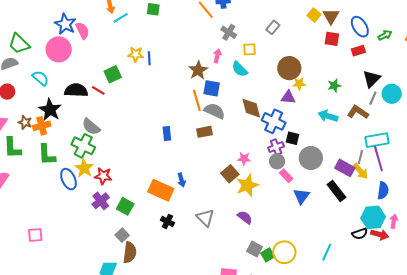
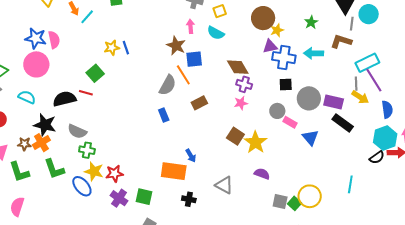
pink semicircle: (83, 31) -> (54, 40), turned 30
gray semicircle: (215, 111) -> (168, 85), moved, turned 110
blue cross: (274, 121) -> (284, 58), moved
gray semicircle: (91, 127) -> (77, 131), moved
green cross: (83, 146) -> (87, 150), size x0.7
purple cross: (276, 147) -> (244, 84), moved, turned -35
pink star: (244, 159) -> (241, 103), moved
purple rectangle: (345, 168) -> (334, 102), moved

